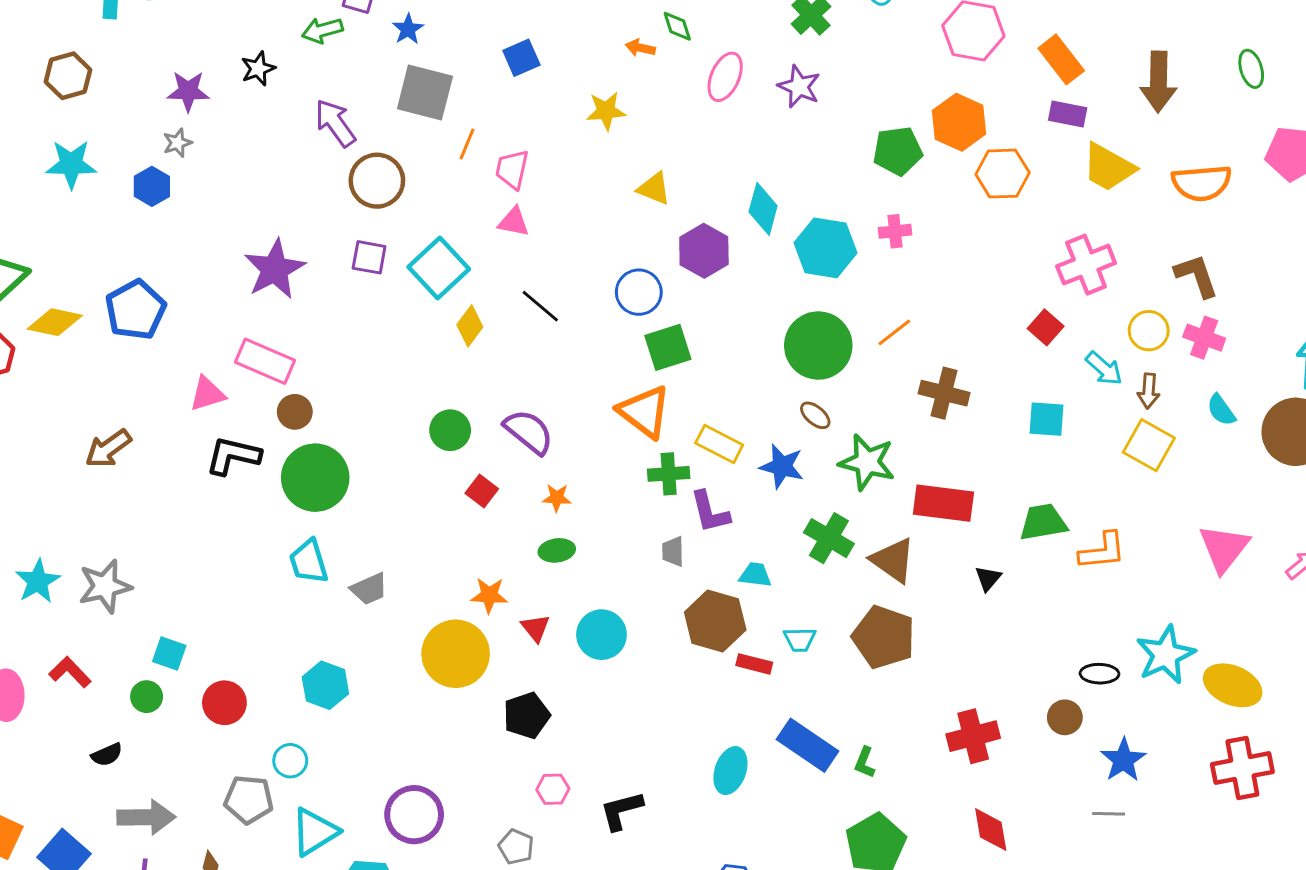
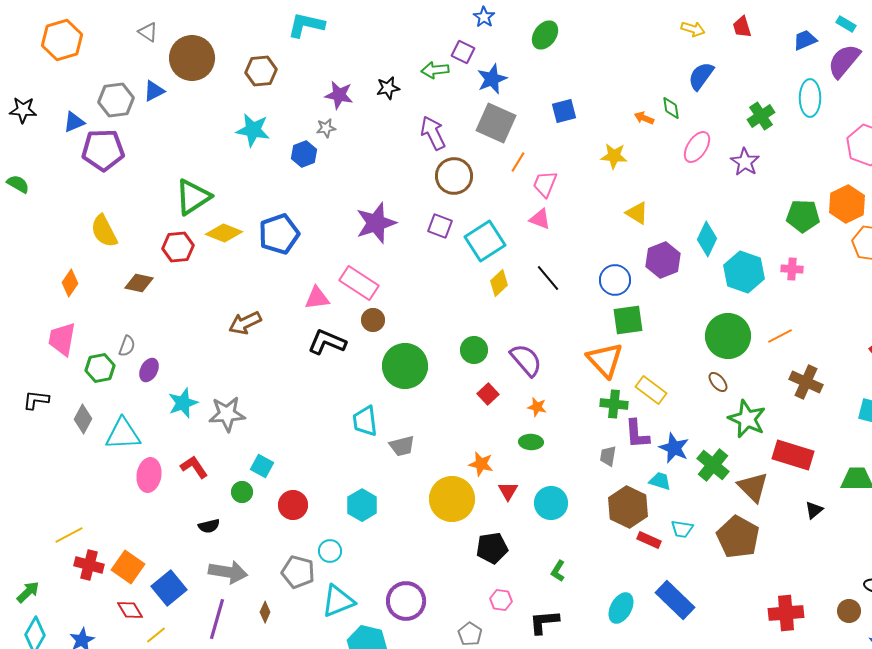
blue star: (408, 29) -> (492, 79), size x1.4
blue star: (782, 466) -> (674, 448), moved
green circle: (315, 478) -> (405, 366), moved
green L-shape: (865, 762) -> (558, 571), moved

